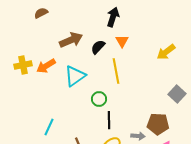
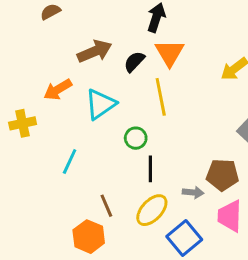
orange triangle: (122, 41) -> (170, 53), size x1.5
yellow cross: (23, 65) -> (23, 123), moved
cyan line: (49, 127) -> (70, 162), moved

